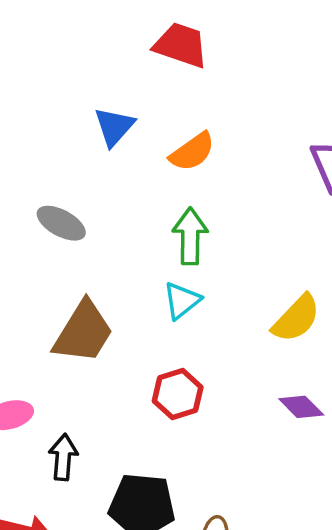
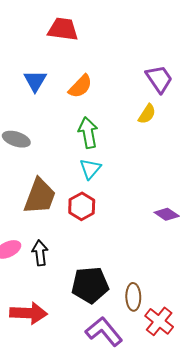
yellow semicircle: (296, 318) -> (147, 114), moved, size x0.7
red hexagon: (178, 394) -> (82, 206), moved
black arrow: (63, 457) -> (40, 253), moved

